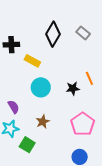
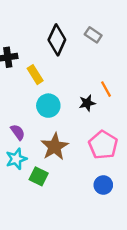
yellow rectangle: (32, 61) -> (35, 75), turned 35
brown star: (43, 122) -> (55, 147), size x1.6

